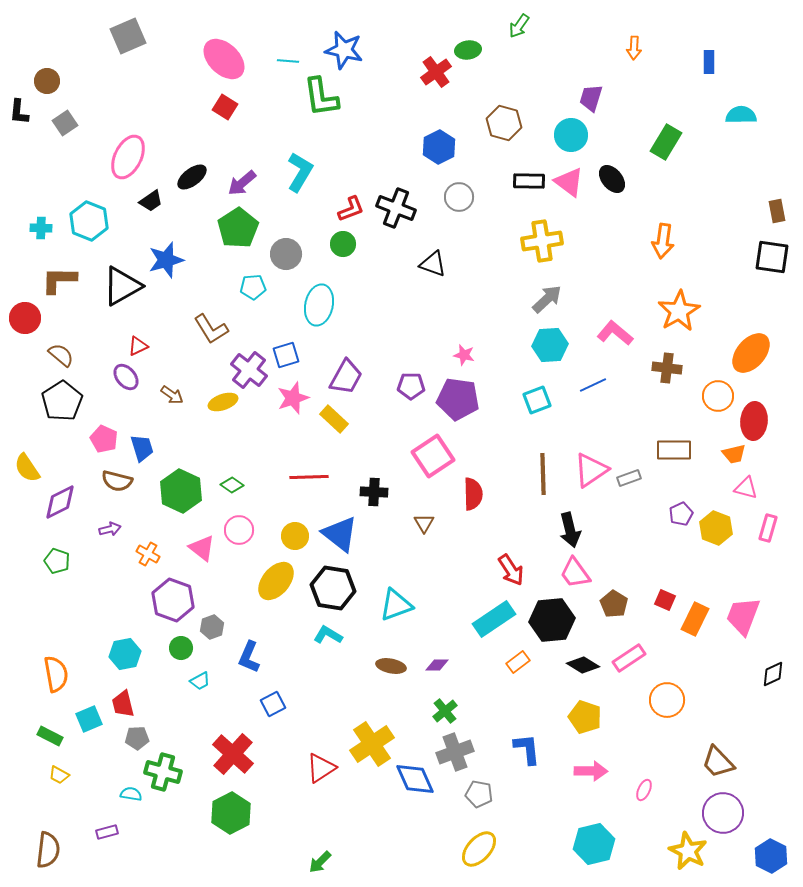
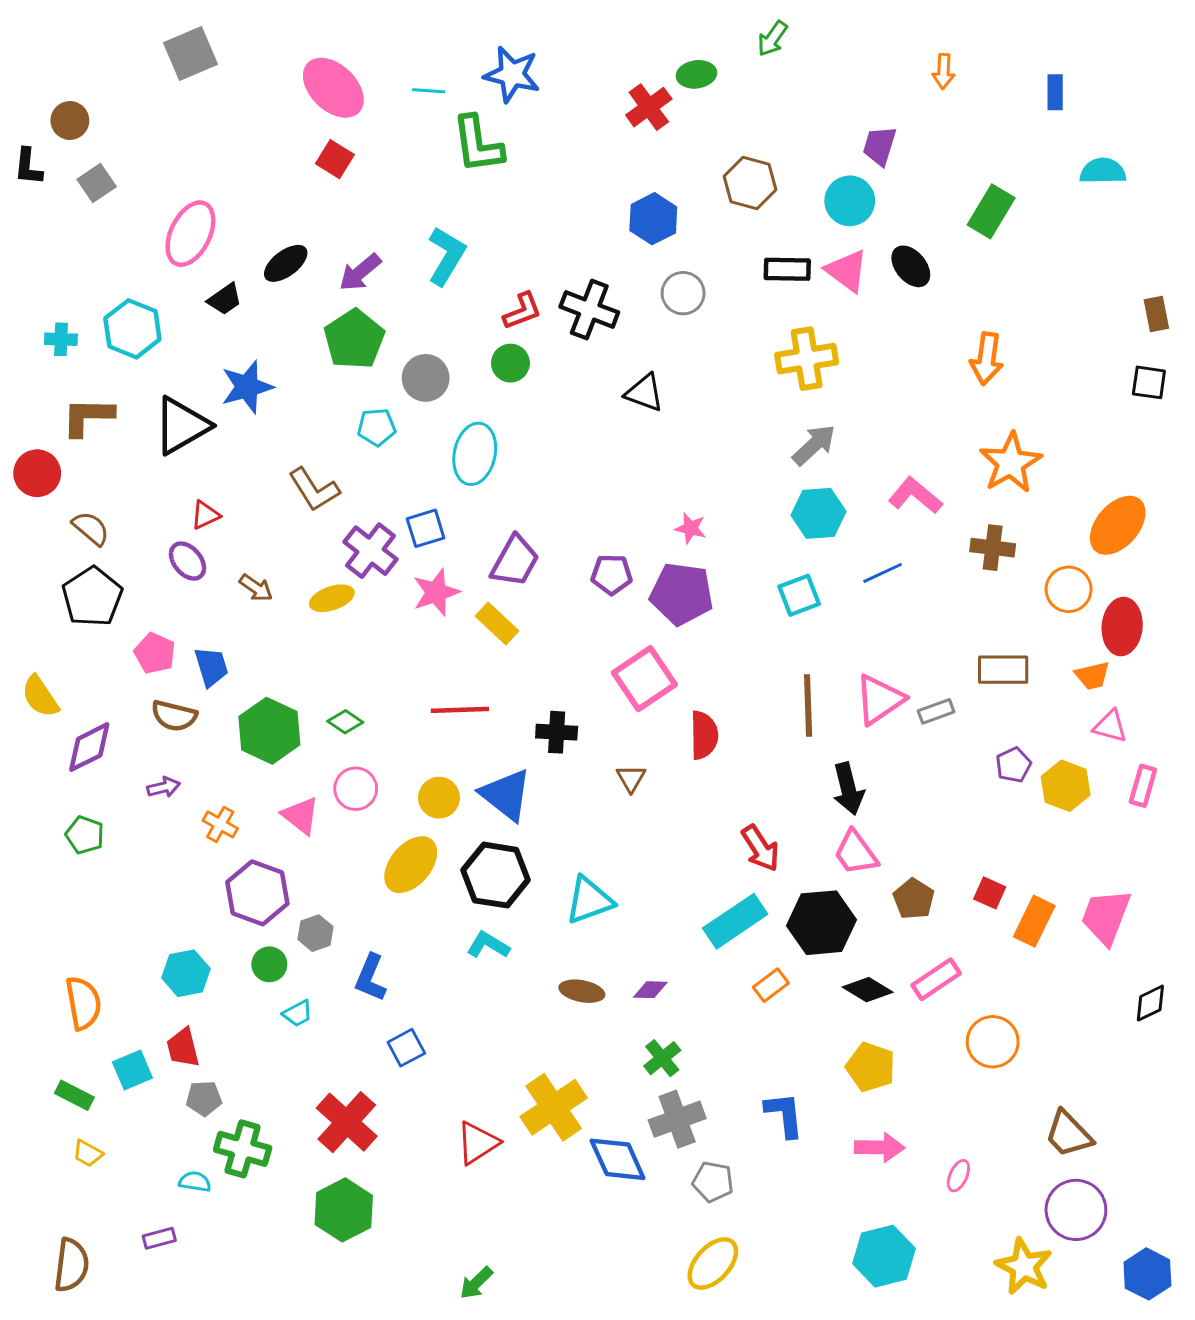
black square: (772, 257) -> (1149, 382), size x0.7

